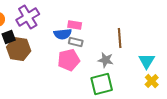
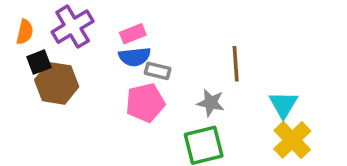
pink rectangle: (75, 25) -> (133, 34), moved, turned -32
yellow cross: (152, 81) -> (292, 140), size x1.5

